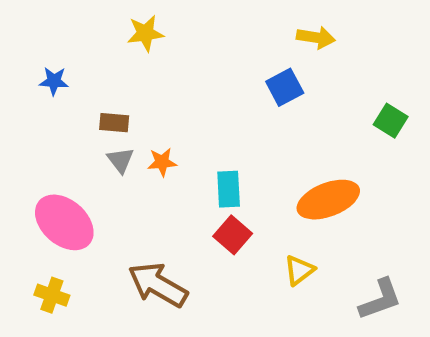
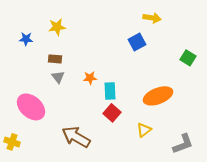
yellow star: (145, 33) -> (57, 27), moved
orange star: (162, 162) -> (90, 78), moved
yellow cross: (52, 295) -> (12, 142), moved

